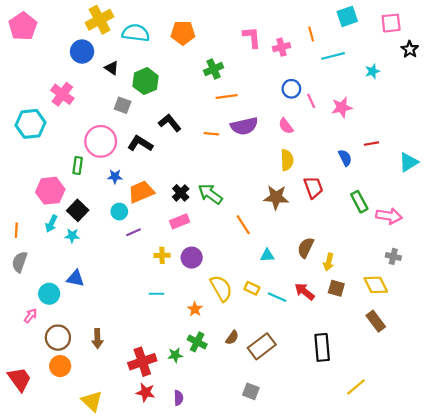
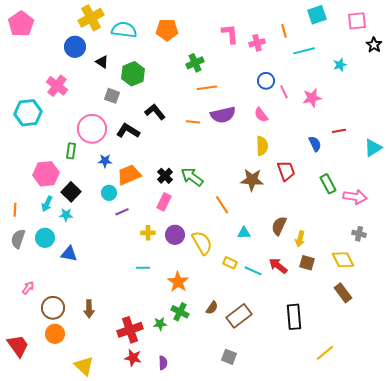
pink rectangle: (180, 221) -> (164, 202), turned -42
yellow semicircle: (221, 288) -> (202, 243), moved
cyan circle: (49, 294) -> (45, 238), moved
orange star: (195, 309) -> (178, 282), size x1.5

